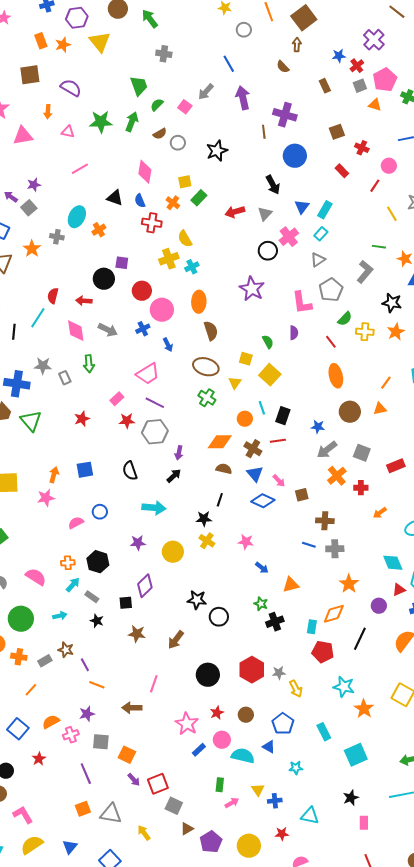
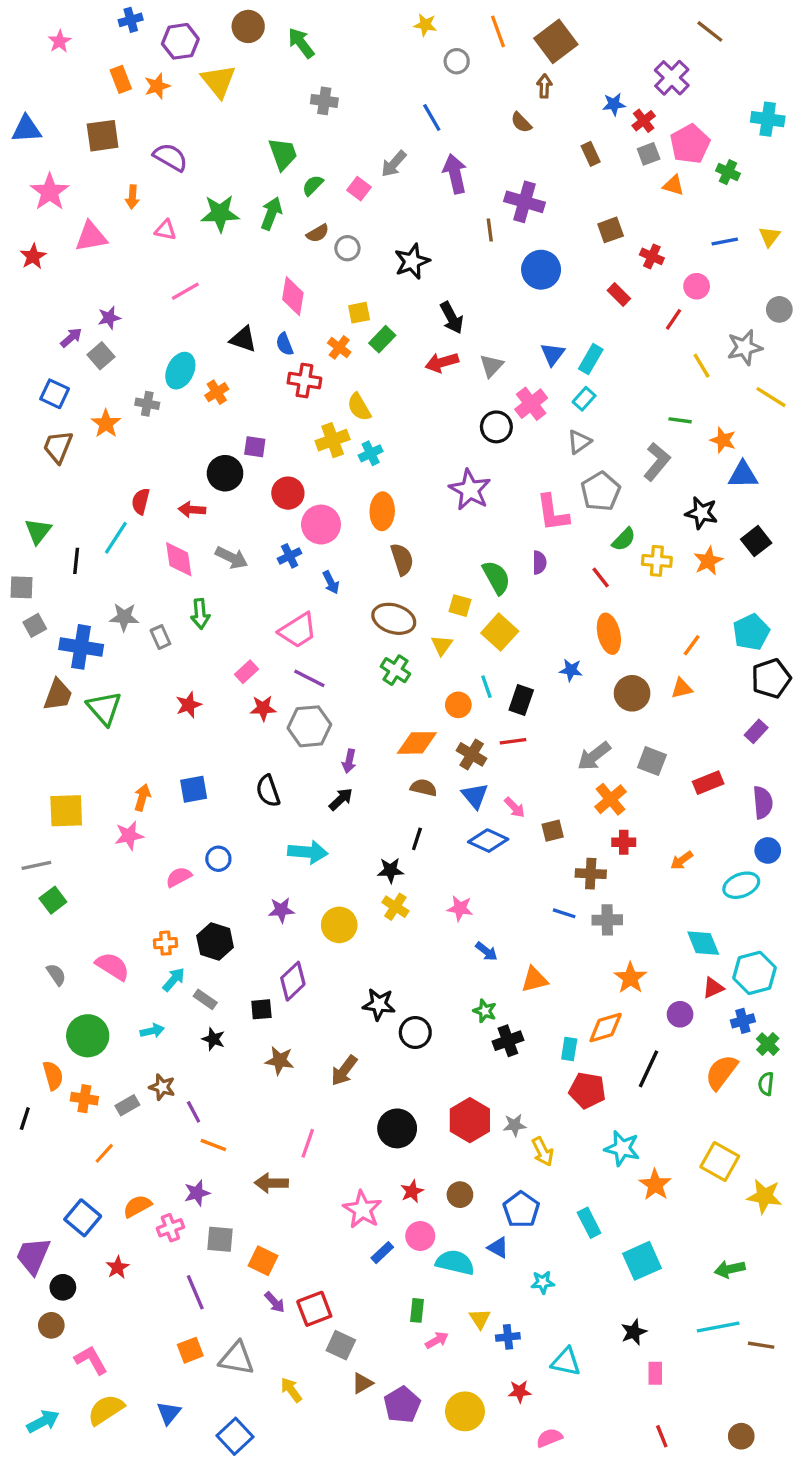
black arrow: (273, 185) -> (452, 318), moved
purple arrow: (11, 197) -> (71, 338), turned 104
green semicircle: (268, 342) -> (496, 577), size x1.5
blue star: (318, 427) -> (571, 670), moved
red cross: (361, 488) -> (624, 842), moved

